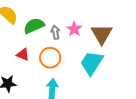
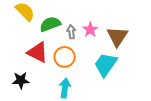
red triangle: (23, 55) -> (37, 52), size x1.6

